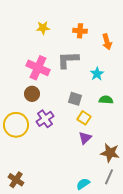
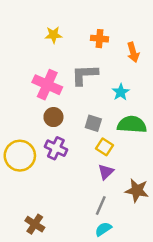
brown circle: (32, 94) -> (53, 117), moved
green semicircle: (106, 100) -> (132, 124), size x1.6
purple cross: (45, 119) -> (56, 148), turned -30
gray line: (109, 177) -> (101, 205), moved
brown cross: (16, 180) -> (35, 224), moved

